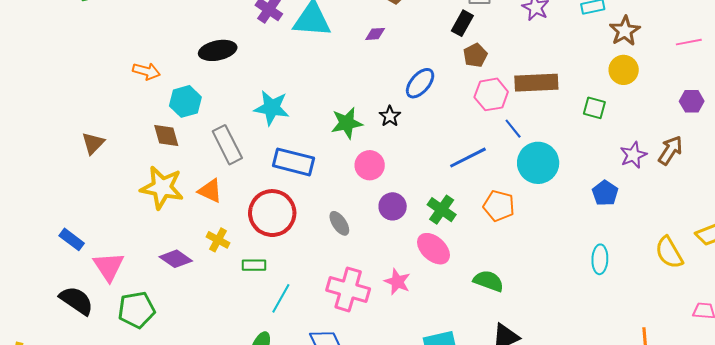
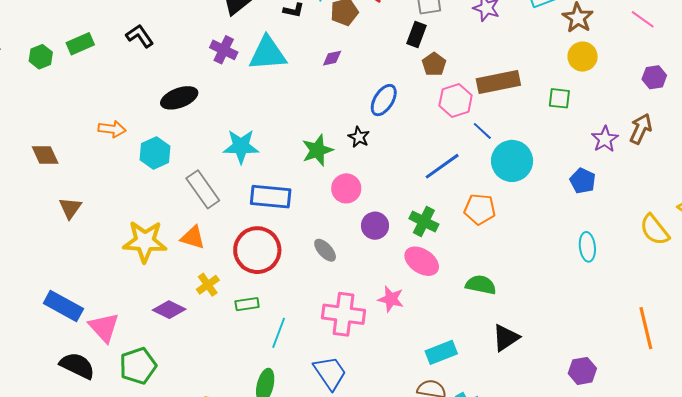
pink line: (689, 42) -> (643, 19), turned 55
brown diamond: (166, 135) -> (45, 155), moved
blue rectangle: (72, 239) -> (63, 306), size x1.5
yellow cross: (218, 240) -> (208, 285), turned 35

